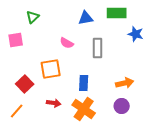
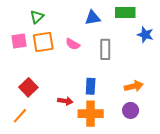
orange square: (51, 69) -> (43, 42), moved
red arrow: (54, 103) -> (65, 101), moved
orange cross: (84, 109) -> (91, 114), turned -35

